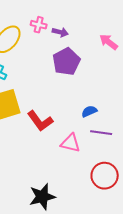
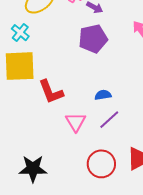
purple line: (101, 133) -> (109, 120), turned -65
pink triangle: (70, 143) -> (76, 122), turned 30

